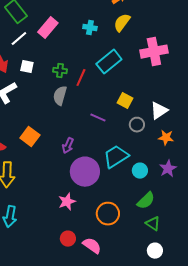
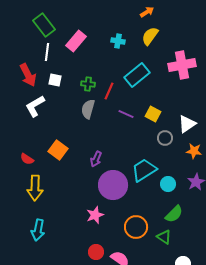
white line: (19, 39) -> (47, 52), turned -42
purple line: (98, 118) -> (126, 114), moved
green triangle: (153, 224) -> (164, 237), moved

